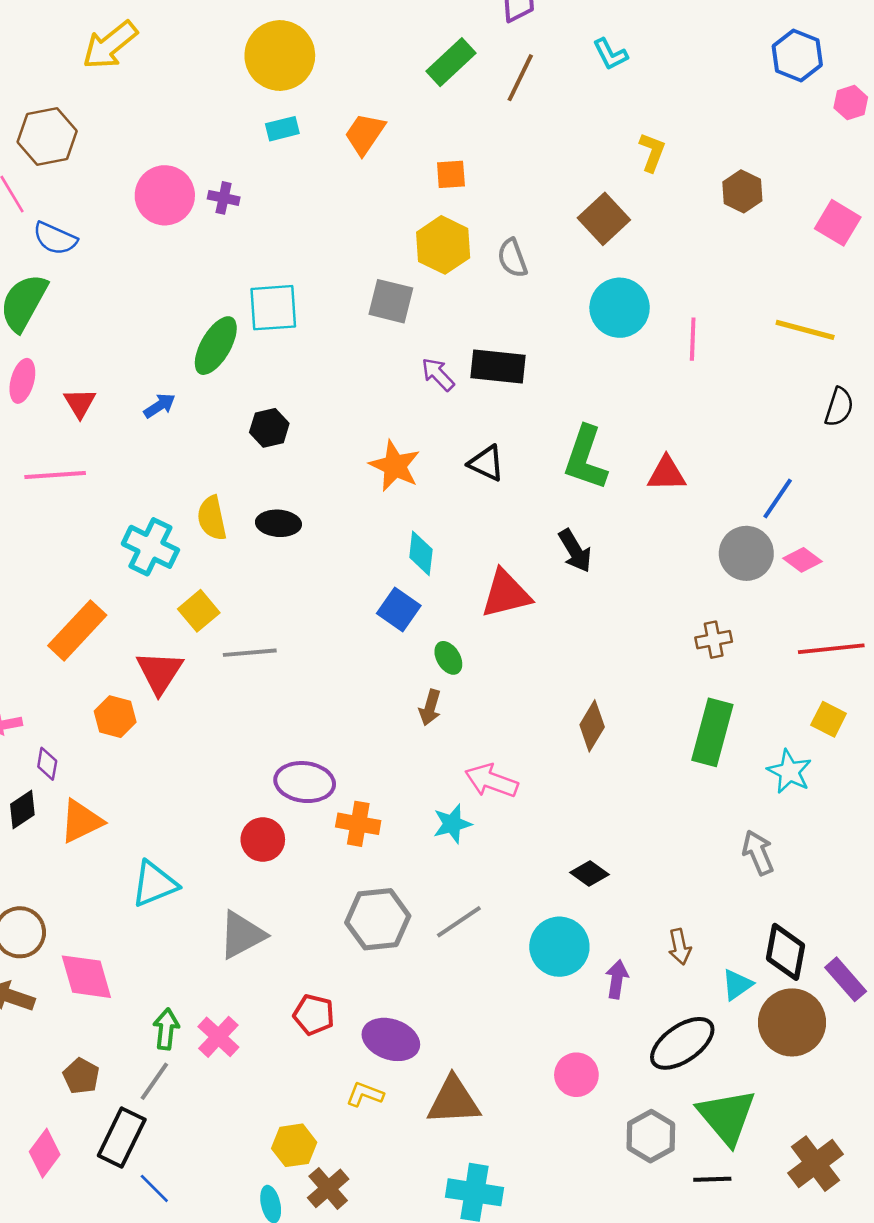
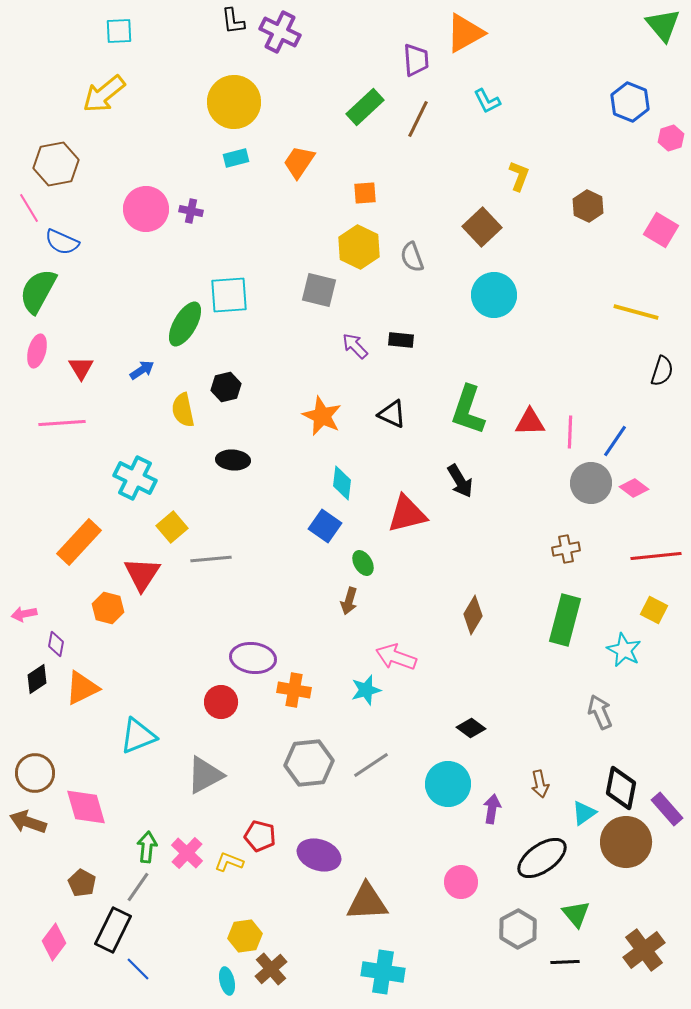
pink line: (693, 339) -> (570, 432), moved
black rectangle: (498, 366) -> (401, 340), size x0.6
yellow semicircle: (212, 518) -> (183, 410), moved
yellow L-shape: (365, 1094) -> (229, 862), moved
green triangle: (727, 1117) -> (576, 914), size x0.6

